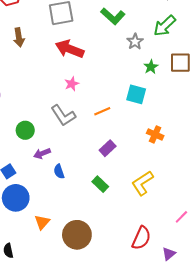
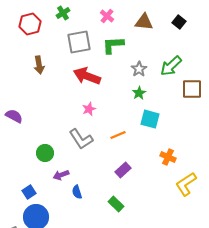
green L-shape: (113, 16) -> (113, 45), moved, turned 135
green arrow: (165, 26) -> (171, 66), moved
gray star: (135, 42) -> (139, 69), moved
green star: (151, 67) -> (139, 93), moved
yellow L-shape: (142, 183) -> (186, 184), moved

